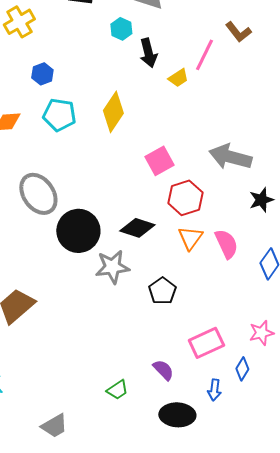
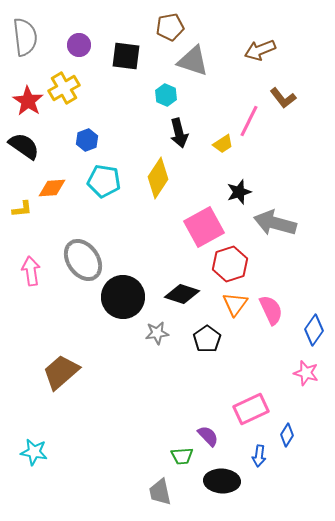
black arrow: (148, 53) -> (179, 133), moved
pink square: (159, 161) -> (204, 227), size x1.4
black star: (261, 200) -> (239, 192), moved
gray star: (112, 267) -> (157, 333), size x0.7
black pentagon: (162, 291) -> (207, 339), moved
pink star: (261, 333) -> (306, 373), moved, turned 30
green trapezoid: (117, 390) -> (182, 456), moved, turned 30
gray trapezoid: (54, 426) -> (160, 492), moved, turned 108

